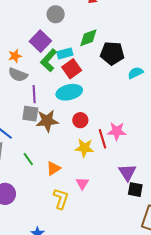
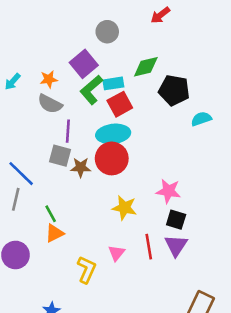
red circle: (80, 120) -> (112, 158), moved, size x1.6
brown star: (47, 121) -> (81, 167), size x0.7
red line: (103, 139) -> (149, 247), moved
orange triangle: (53, 168) -> (54, 233), moved
black square: (135, 190) -> (176, 220), moved

